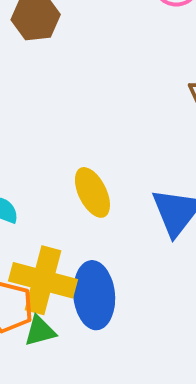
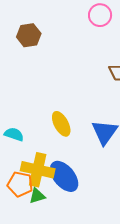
blue ellipse: (94, 295) -> (64, 176), turned -32

